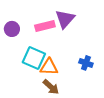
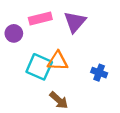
pink rectangle: (45, 26) -> (40, 18), moved
orange triangle: (49, 67) -> (58, 61), moved

